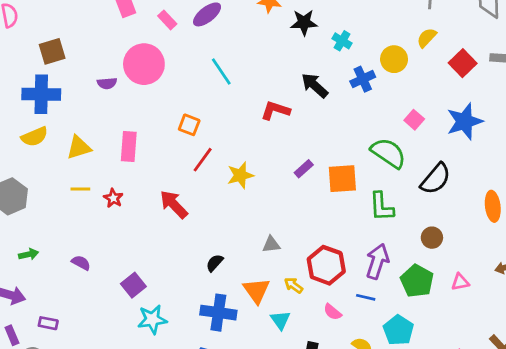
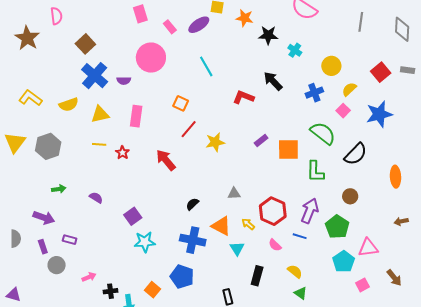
yellow semicircle: (427, 38) -> (349, 89), moved
brown square: (52, 51) -> (85, 44), turned -30
blue cross: (363, 79) -> (314, 93), moved
purple semicircle: (107, 83) -> (124, 81), moved
blue cross: (41, 94) -> (95, 76), moved, turned 36
pink triangle: (460, 282) -> (368, 248), moved, size x1.5
orange triangle: (256, 291) -> (221, 226), turned -30
cyan pentagon: (398, 330) -> (344, 262), moved

